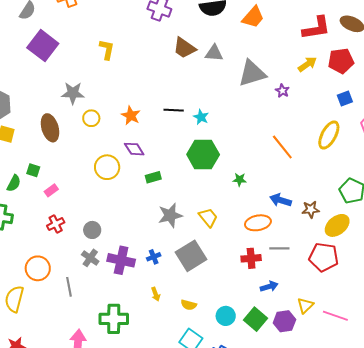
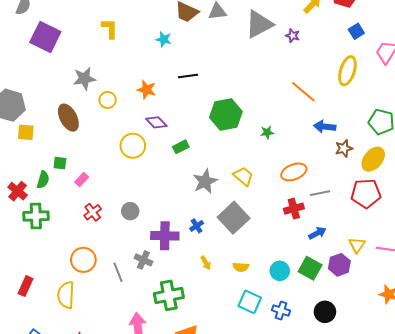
cyan star: (201, 117) -> (164, 39), moved
blue arrow: (281, 200) -> (325, 127), moved
gray cross: (90, 258) -> (143, 260), moved

